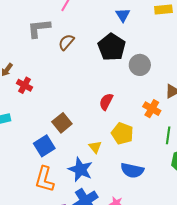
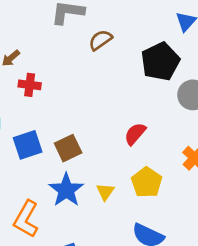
red cross: (25, 85) -> (30, 85), turned -35
blue square: (44, 146) -> (28, 145), moved
blue star: (80, 170) -> (66, 190), moved

